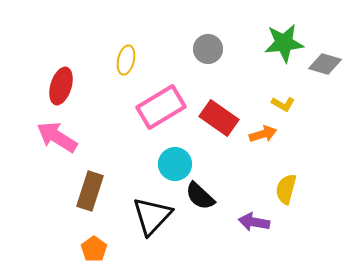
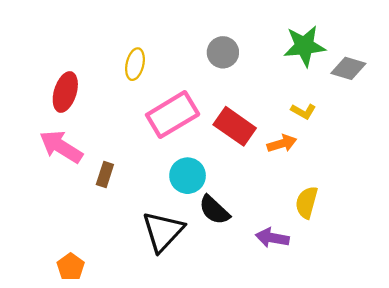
brown rectangle: (90, 191) -> (105, 175), moved, size x0.6
orange pentagon: (94, 249) -> (71, 267), moved

